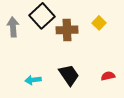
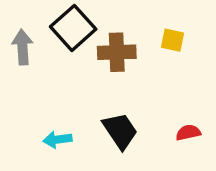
yellow square: (99, 23) -> (173, 40), turned -32

